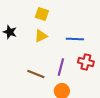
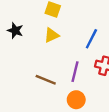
blue line: (75, 39) -> (91, 39), turned -66

